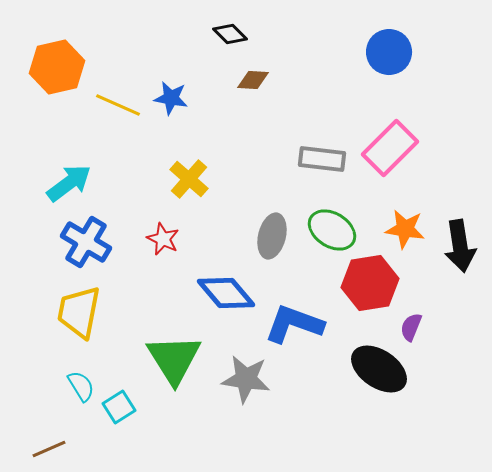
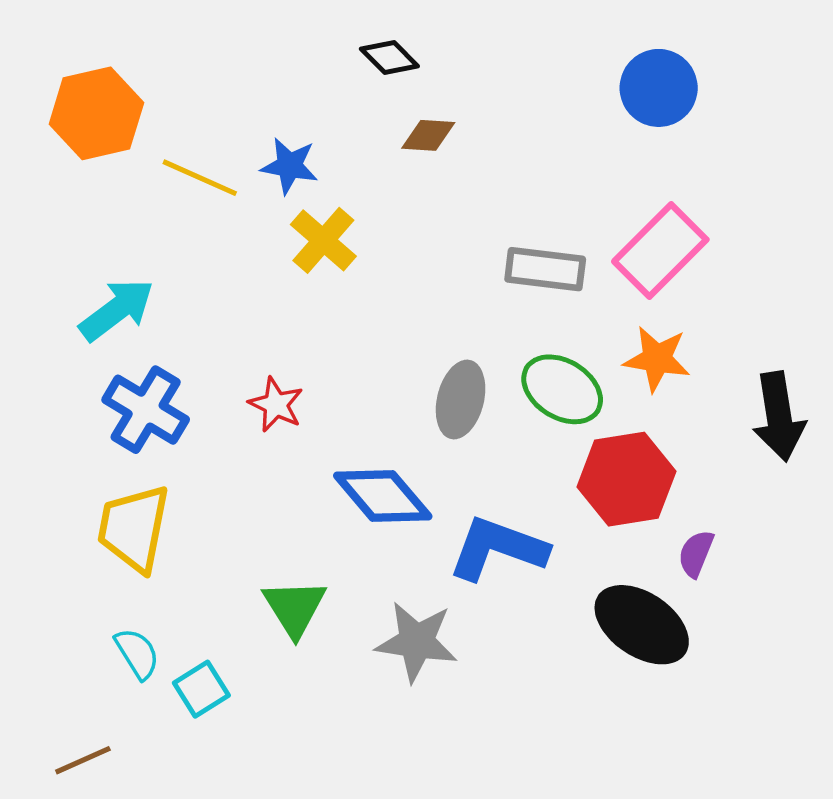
yellow cross: (189, 179) -> (323, 240), moved
orange star: (405, 229) -> (657, 359), moved
green triangle: (174, 359) -> (295, 608), size x0.7

